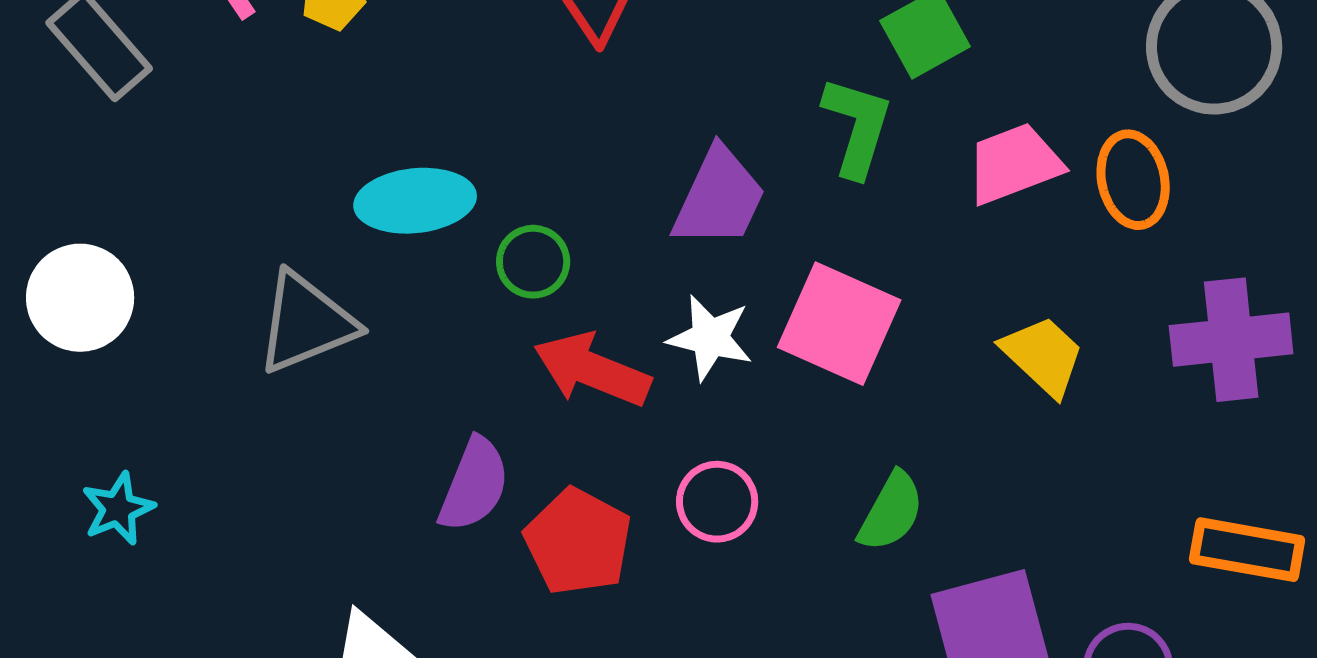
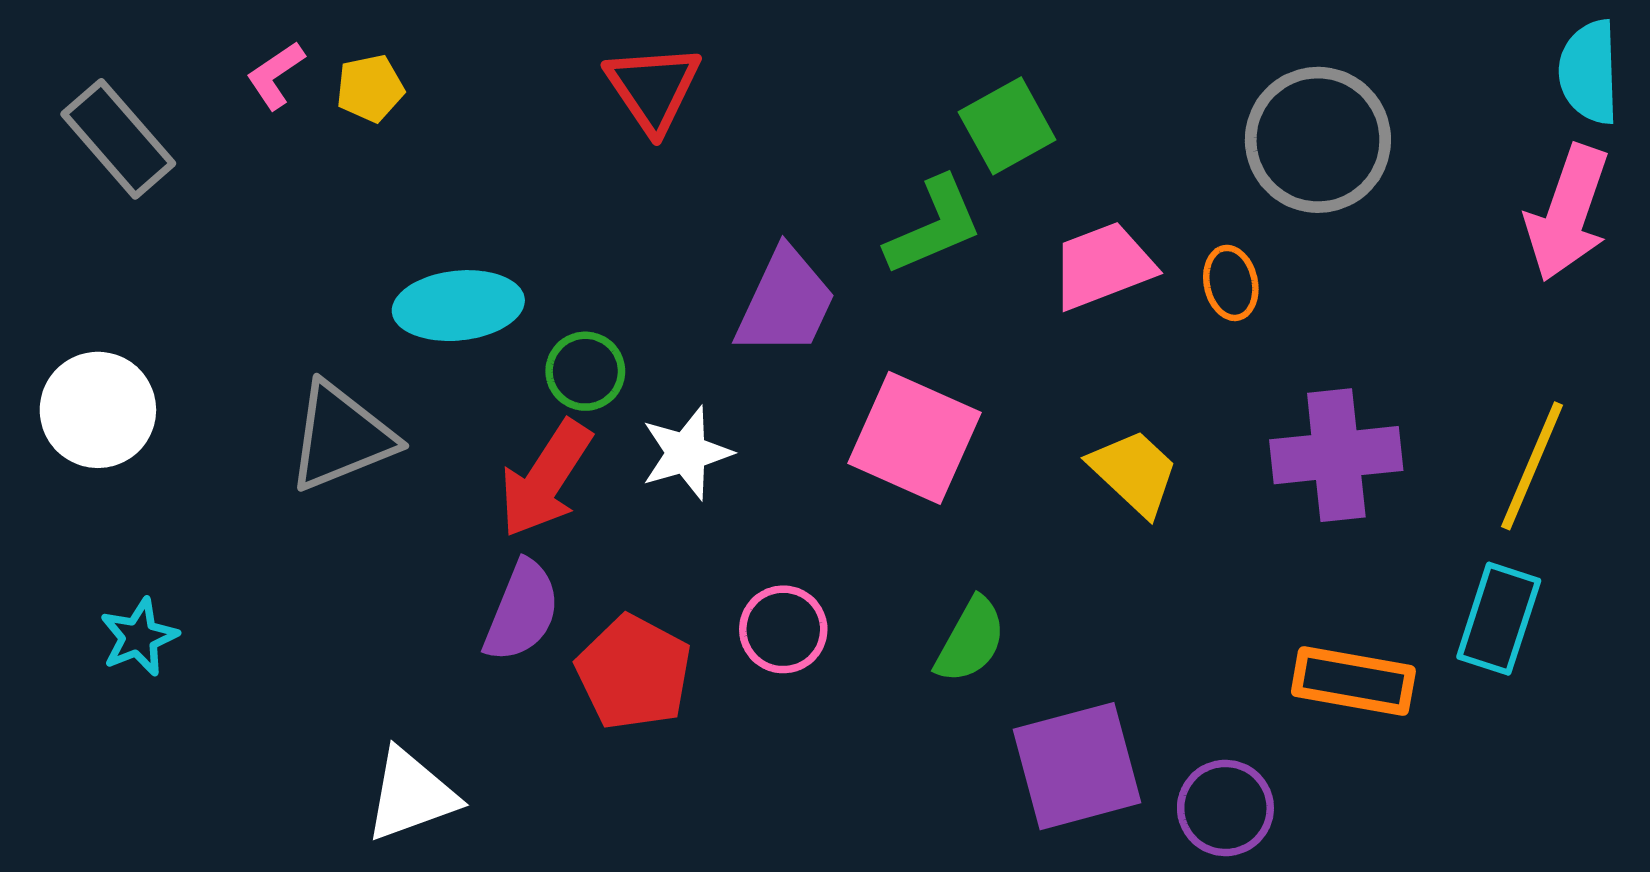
green L-shape: (857, 127) -> (934, 226), turned 50
orange ellipse: (1133, 180) -> (1231, 283), size x0.7
white star: (710, 338) -> (686, 453), moved, turned -30
red arrow: (592, 370) -> (545, 479), moved, turned -79

